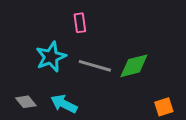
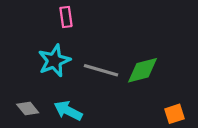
pink rectangle: (80, 23) -> (66, 17), moved

